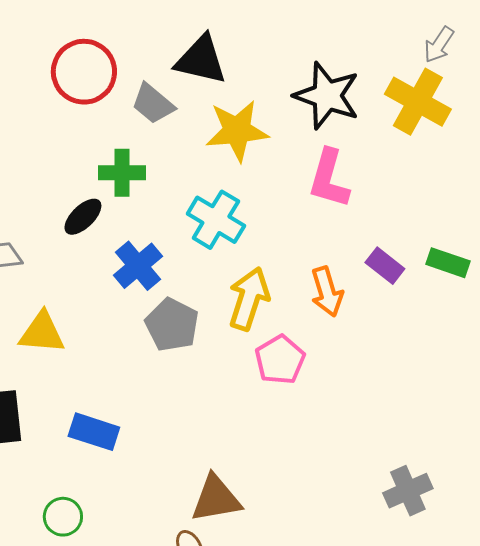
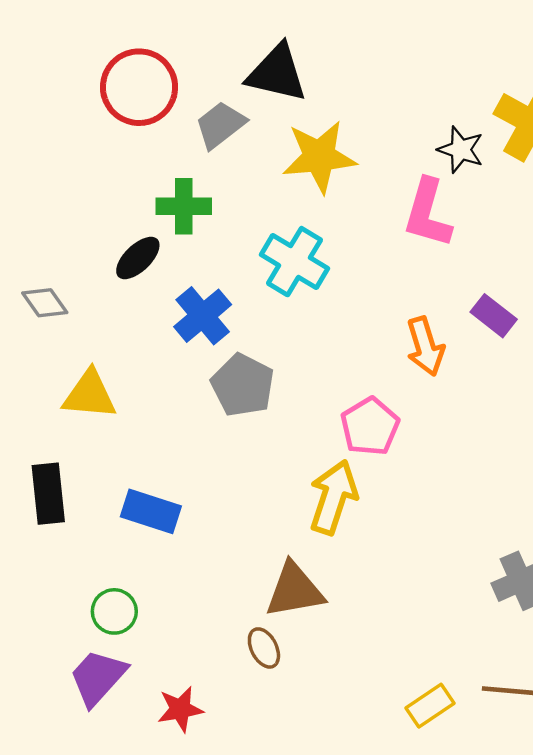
black star: (327, 96) -> (461, 150), moved, size x0.6
gray trapezoid: (153, 104) -> (220, 125), turned 102
yellow arrow: (249, 299) -> (333, 497), moved

